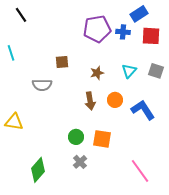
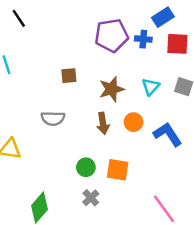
brown star: (97, 73) -> (112, 89), size x1.5
gray semicircle: (42, 85) -> (53, 118), moved

